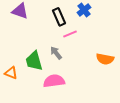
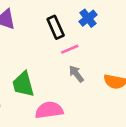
gray arrow: (56, 53) -> (76, 74), moved

